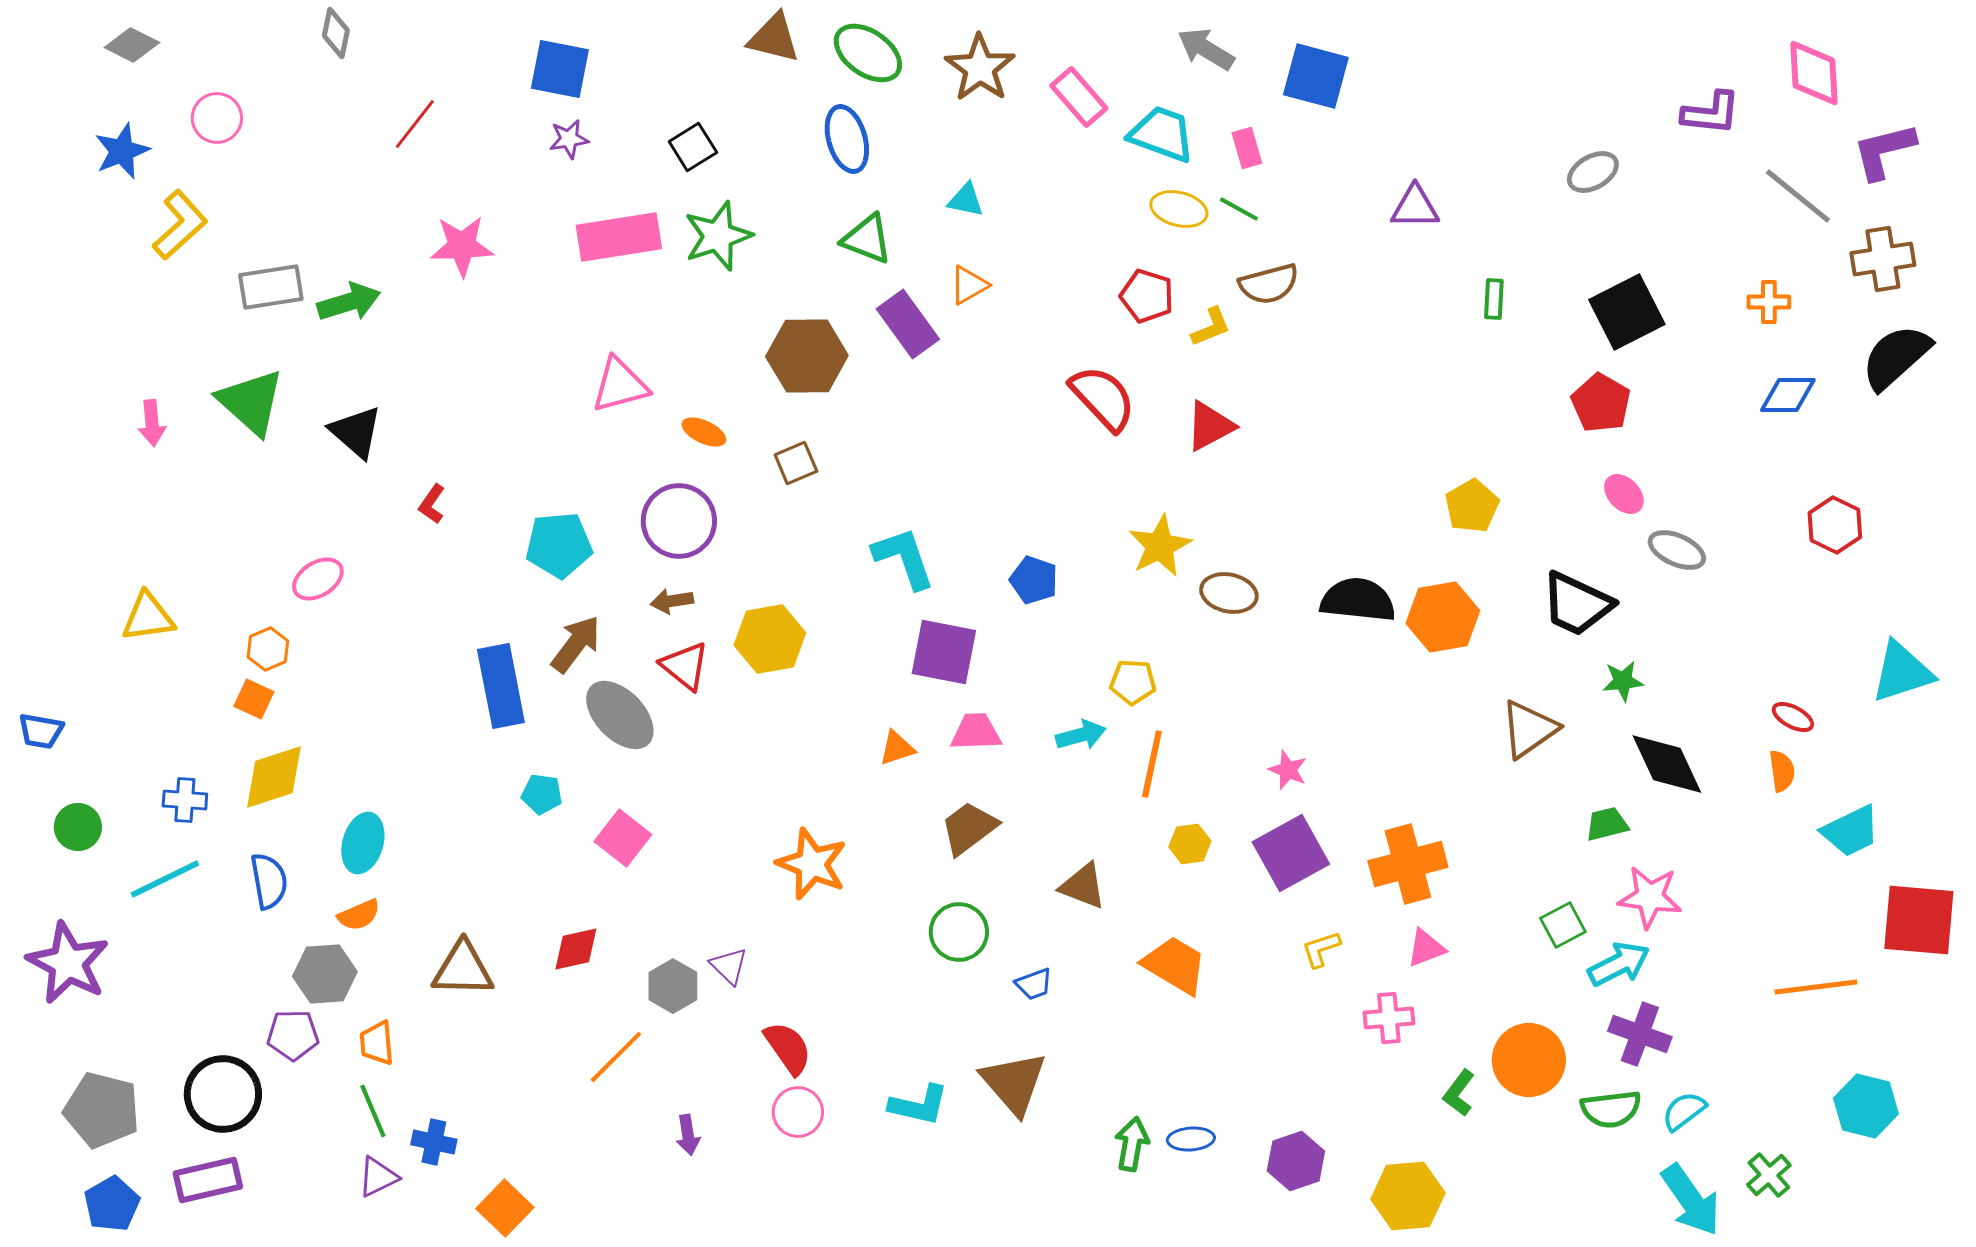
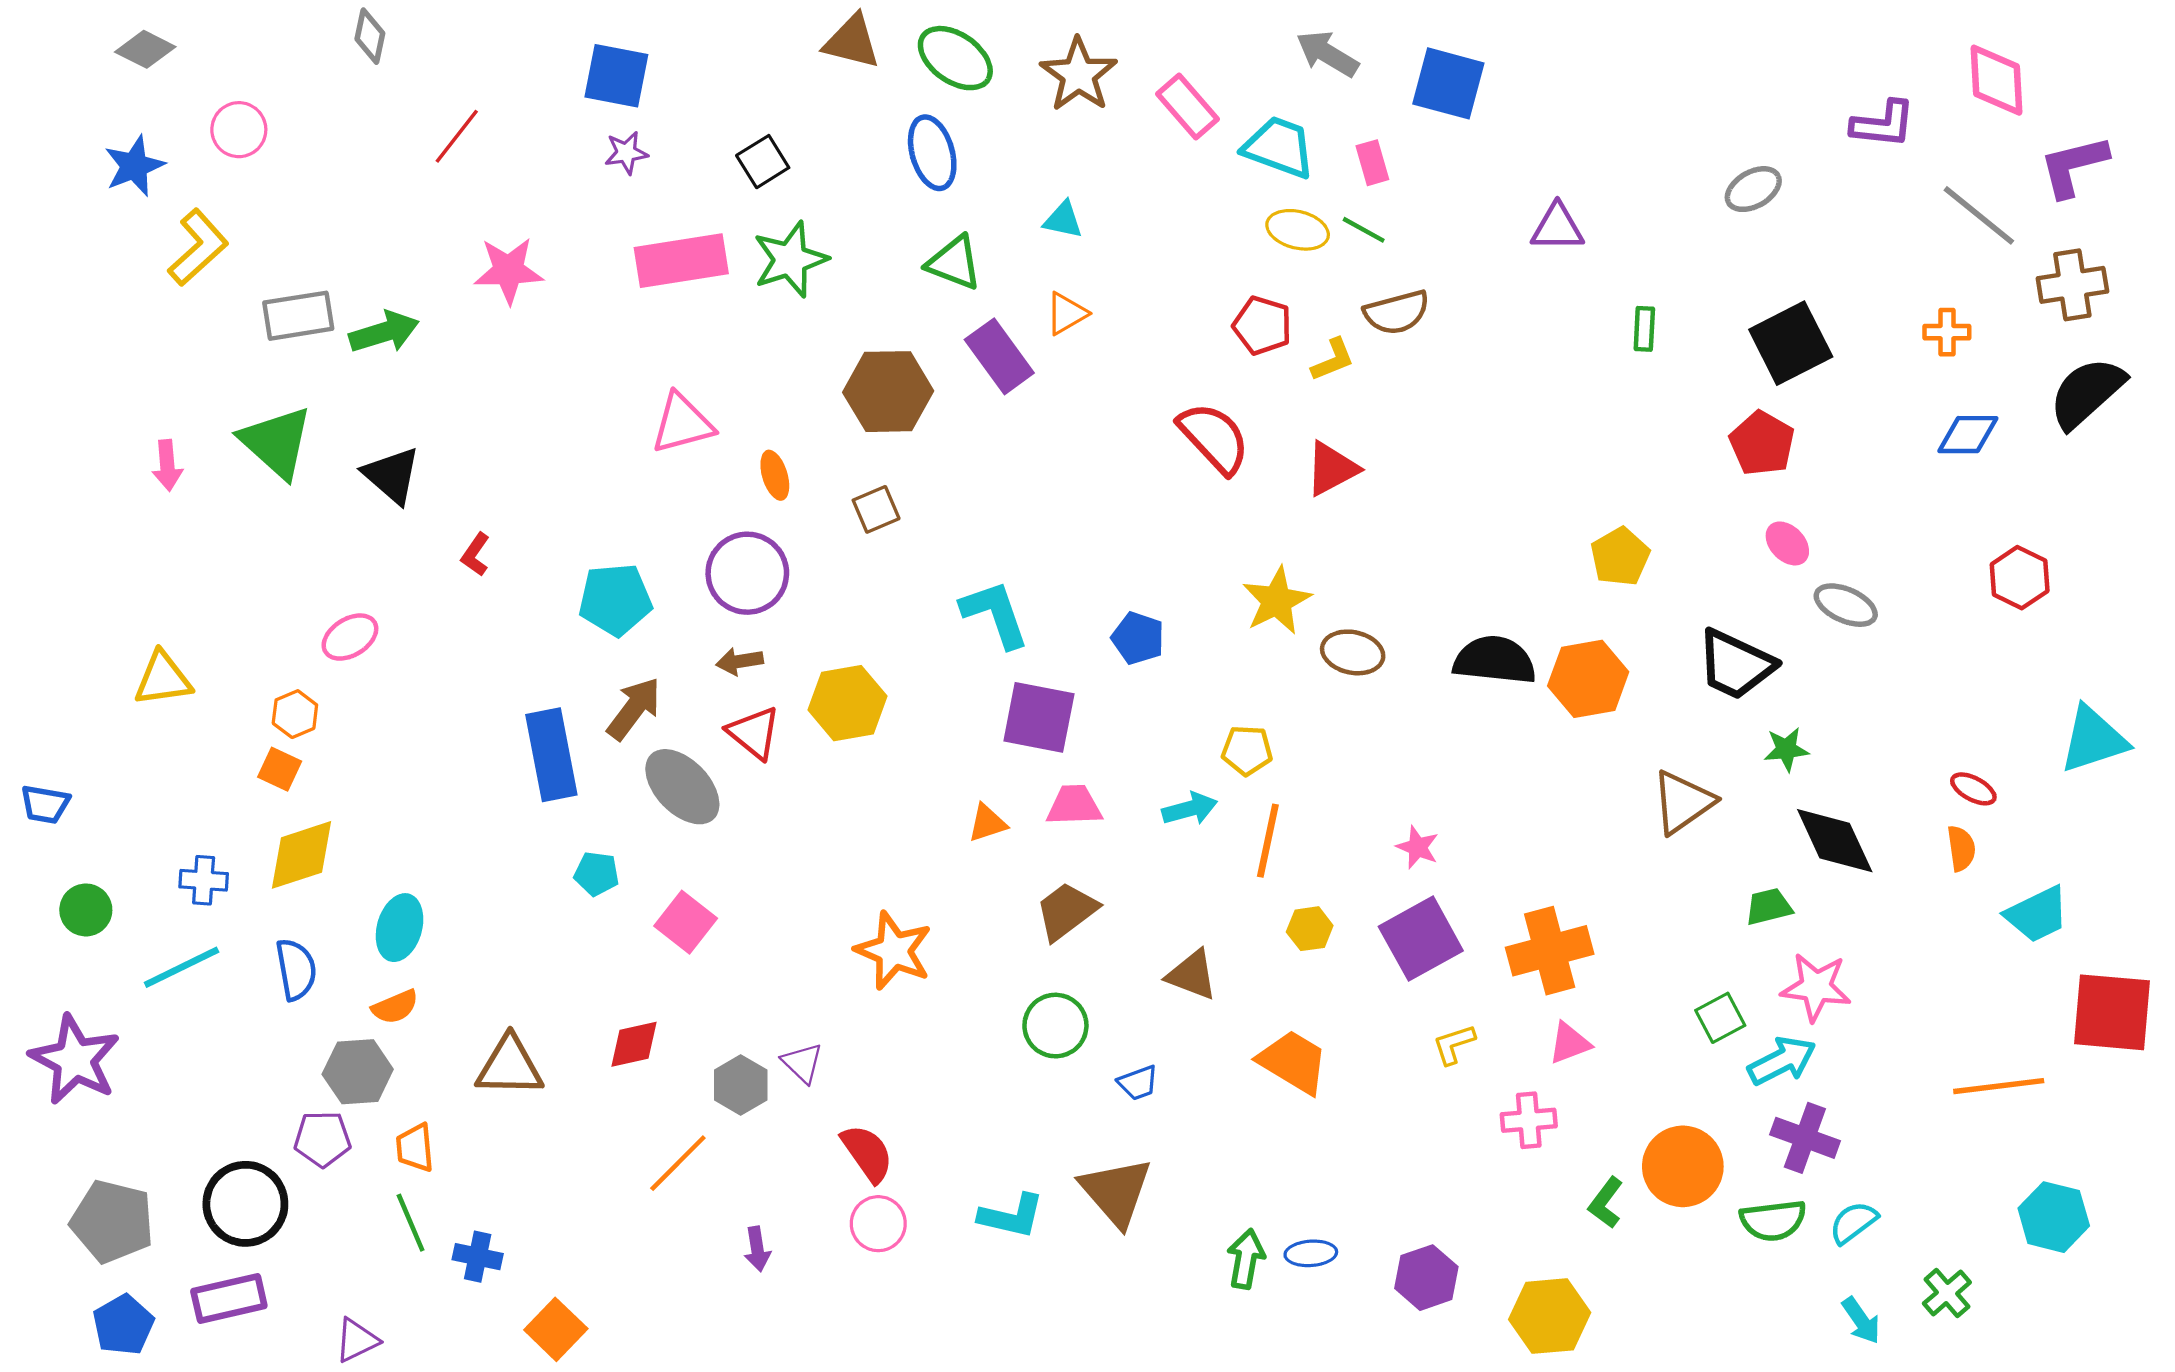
orange ellipse: (704, 432) -> (775, 475), turned 48
purple triangle: (378, 1177) -> (357, 1340), moved
cyan arrow: (1691, 1200) -> (1861, 1320), size x0.6

